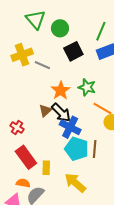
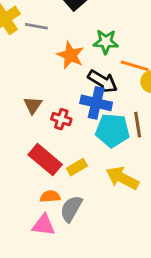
brown triangle: (45, 110) -> (33, 105), moved
black arrow: (61, 113) -> (103, 81), moved
red cross: (17, 128) -> (61, 119), moved
yellow rectangle: (46, 168) -> (77, 167), turned 72

